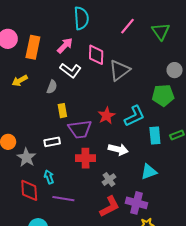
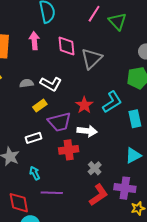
green triangle: (161, 31) -> (117, 21), moved
pink arrow: (65, 46) -> (34, 41), turned -42
white L-shape: (70, 70) -> (51, 84), moved
gray semicircle: (52, 87) -> (26, 83), turned -112
yellow rectangle: (62, 111) -> (40, 106), turned 72
white arrow: (118, 149) -> (87, 131), moved
red diamond: (29, 190) -> (19, 203), moved

